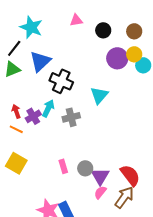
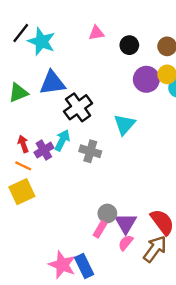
black line: (14, 48) -> (21, 33), moved
blue triangle: (40, 61) -> (52, 83), turned 35
black cross: (61, 81) -> (78, 107), turned 30
gray cross: (71, 117) -> (90, 151), turned 30
yellow square: (16, 163) -> (22, 192), moved, turned 35
pink rectangle: (63, 166) -> (100, 229), moved, turned 48

